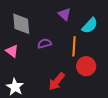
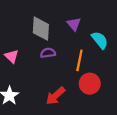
gray diamond: (21, 24) -> (41, 29), moved
cyan semicircle: (90, 26) -> (100, 40), turned -90

